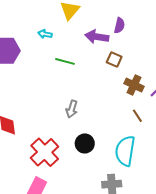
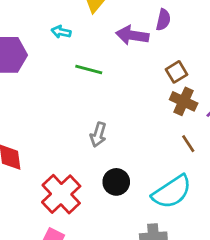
brown square: (114, 60) -> (176, 72), moved, turned 35
cyan semicircle: (125, 151) -> (172, 192), turned -132

